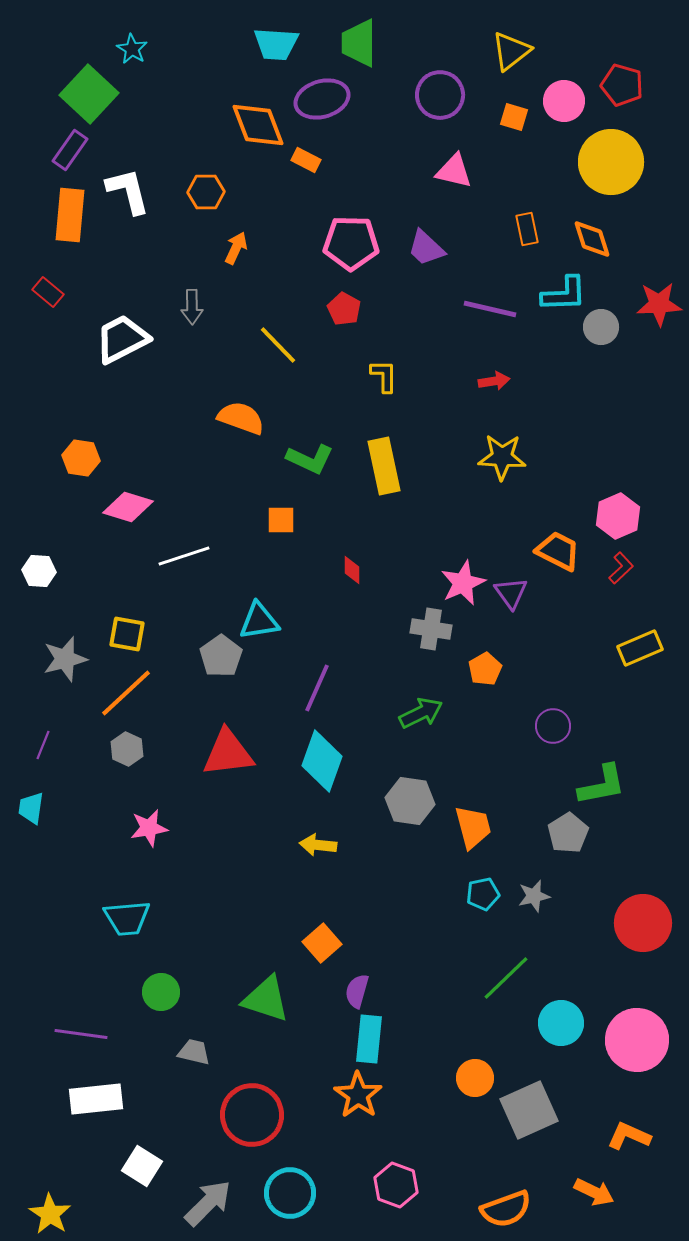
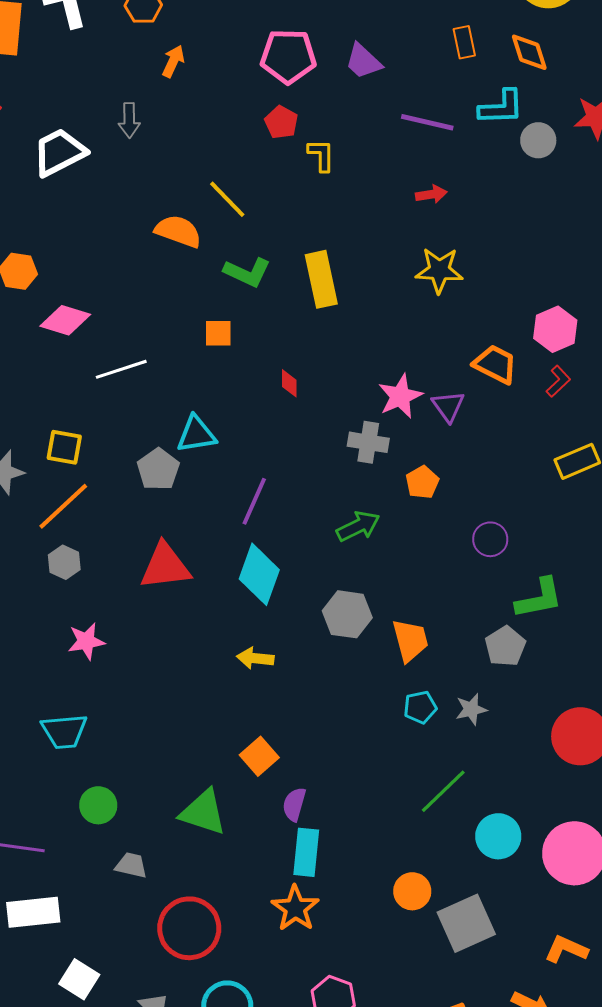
yellow line: (278, 345) -> (227, 199), moved
yellow L-shape: (384, 376) -> (321, 155), moved

